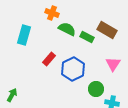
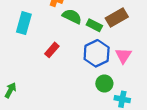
brown rectangle: (107, 30) -> (117, 17), turned -60
blue hexagon: (73, 69) -> (97, 53), moved

